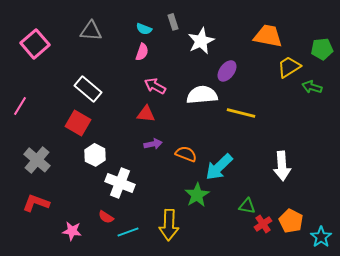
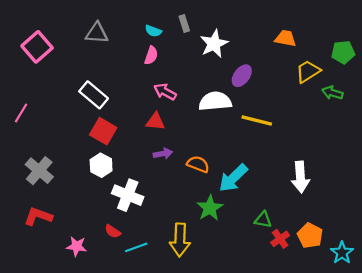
orange trapezoid: (268, 36) -> (285, 38), size x0.7
red square: (78, 123) -> (103, 131), moved

